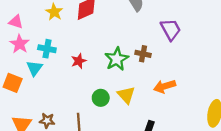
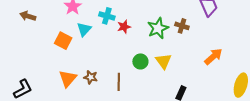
cyan cross: (47, 49) -> (107, 16), moved
orange arrow: (165, 86) -> (213, 56), moved, turned 150

